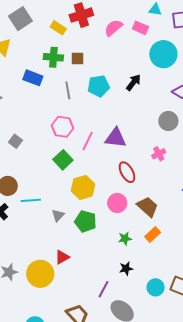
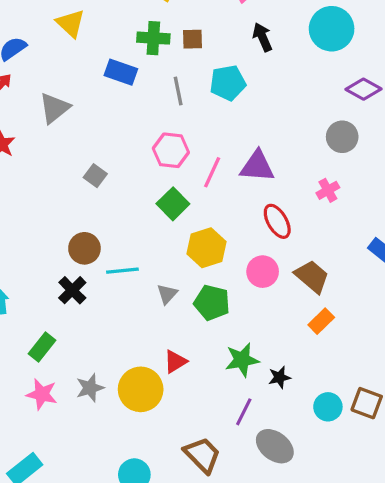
black arrow: (133, 82) -> (262, 37), moved, turned -60
green star: (125, 238) -> (242, 360), moved, size x1.5

